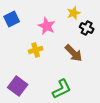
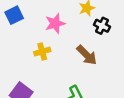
pink star: (47, 26) -> (55, 23), turned 30

